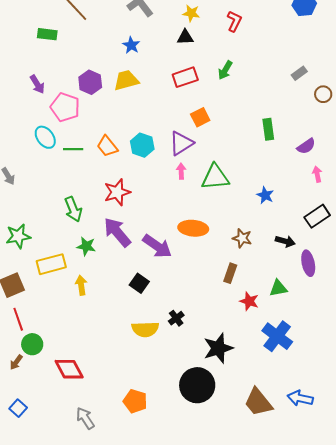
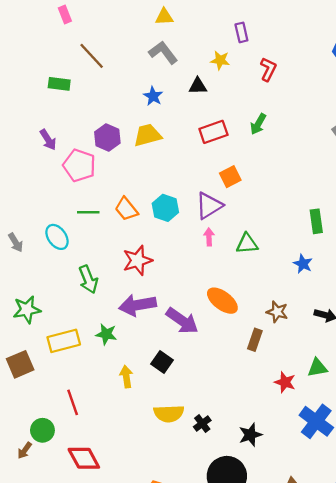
black triangle: (185, 37) -> (198, 86), moved
green rectangle: (268, 129) -> (316, 221), moved
cyan ellipse: (45, 137) -> (57, 237), moved
green triangle: (215, 177) -> (247, 244), size x0.7
orange ellipse: (193, 228) -> (222, 301), turned 32
purple arrow: (117, 232) -> (137, 305), turned -60
green star: (86, 246) -> (106, 334), moved
brown rectangle: (230, 273) -> (255, 340), moved
yellow arrow: (81, 285) -> (126, 377), moved
black cross: (176, 318) -> (202, 424), moved
red line: (18, 319) -> (73, 402), moved
black star: (218, 348) -> (250, 435), size x0.7

